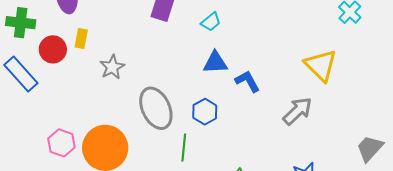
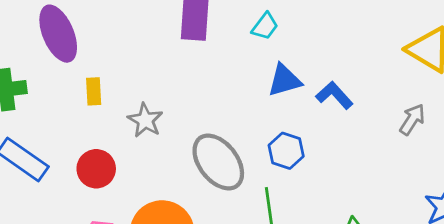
red circle: (53, 49) -> (96, 169), moved
gray arrow: (297, 111) -> (412, 119), size x0.7

